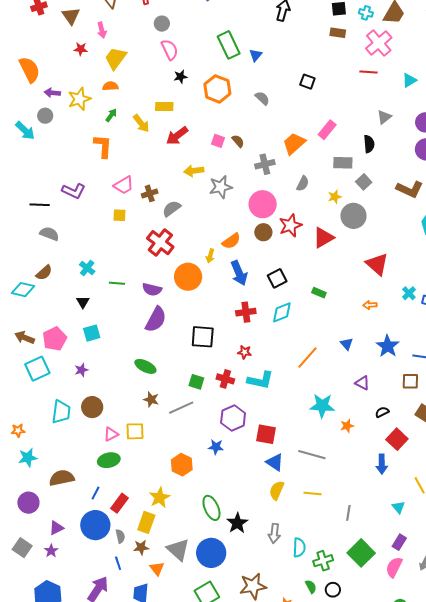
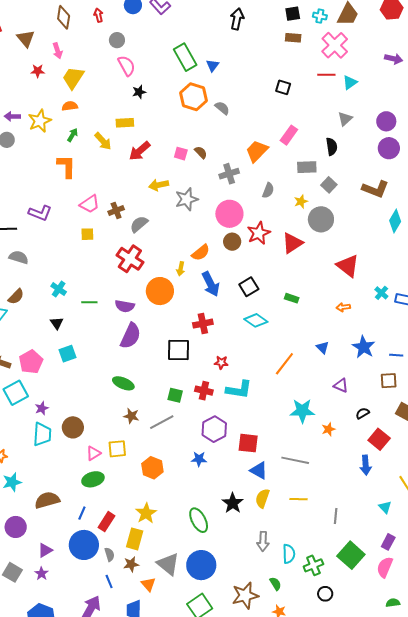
cyan triangle: (409, 80) -> (350, 82), moved
black square: (307, 82) -> (283, 87), moved
orange hexagon: (217, 89) -> (193, 97), moved
red cross: (246, 312) -> (203, 324), moved
cyan diamond: (282, 312) -> (256, 320), turned 60
purple star: (81, 370) -> (42, 408), moved
orange hexagon: (182, 465) -> (152, 468), moved
black star: (237, 523) -> (233, 503), moved
green semicircle: (311, 587) -> (275, 584), moved

